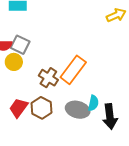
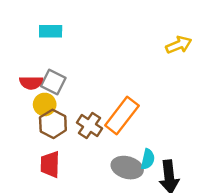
red trapezoid: (19, 108) -> (50, 164), turned -35
brown hexagon: (42, 108) -> (53, 124), moved

